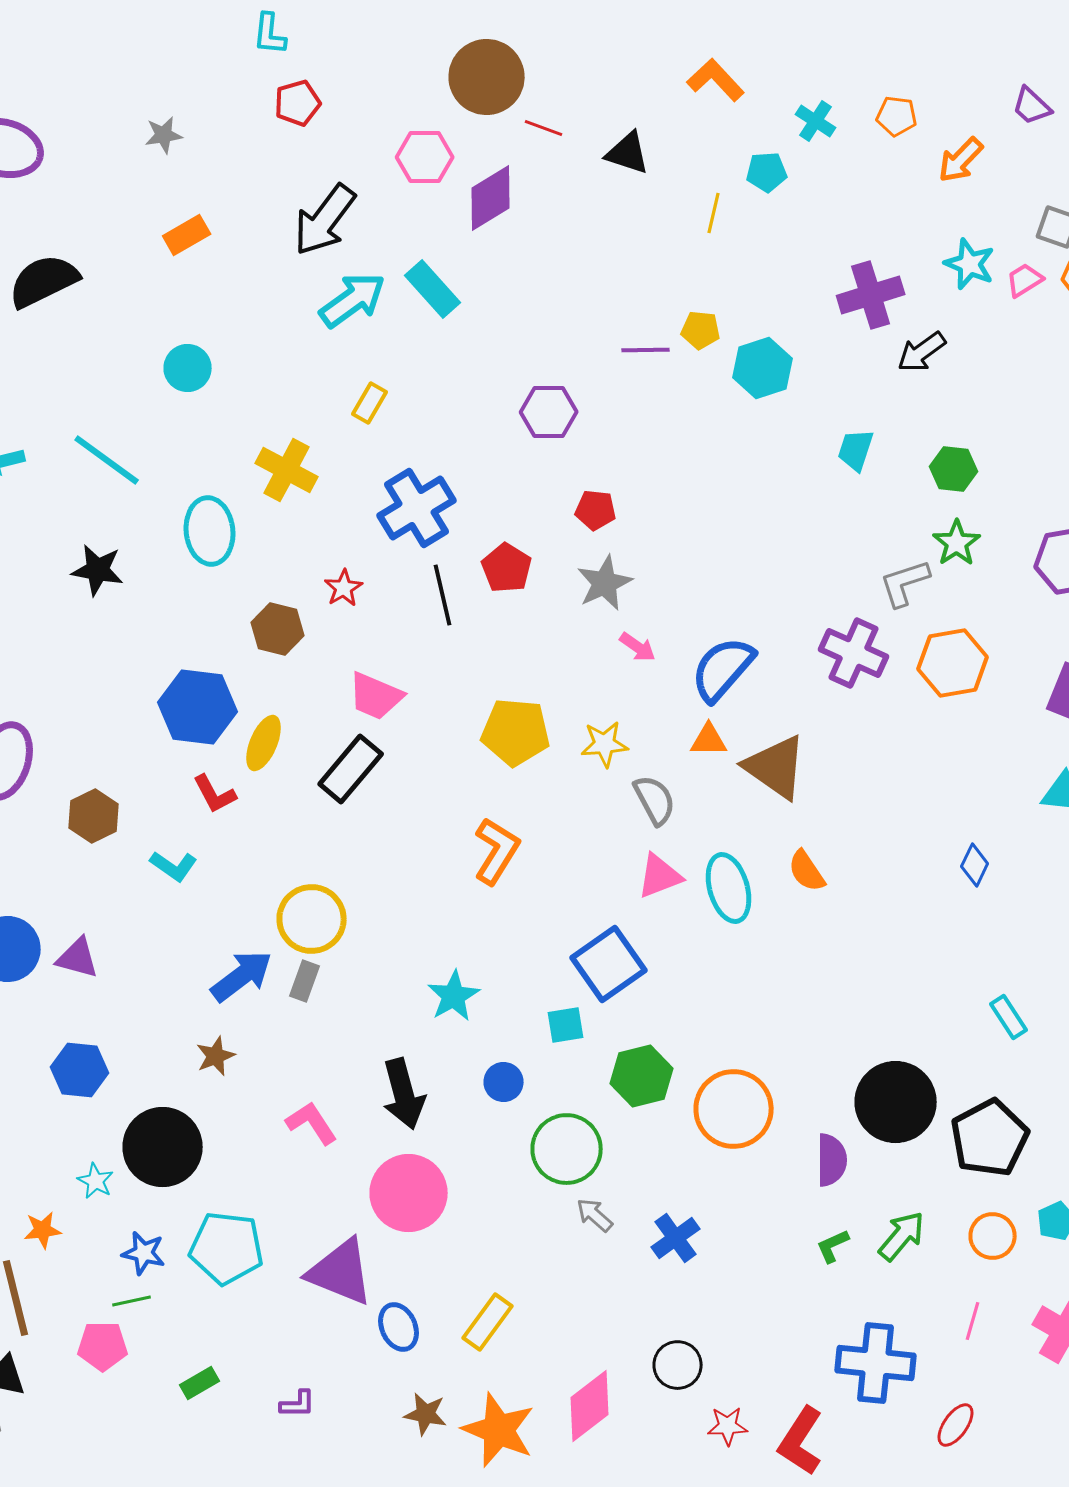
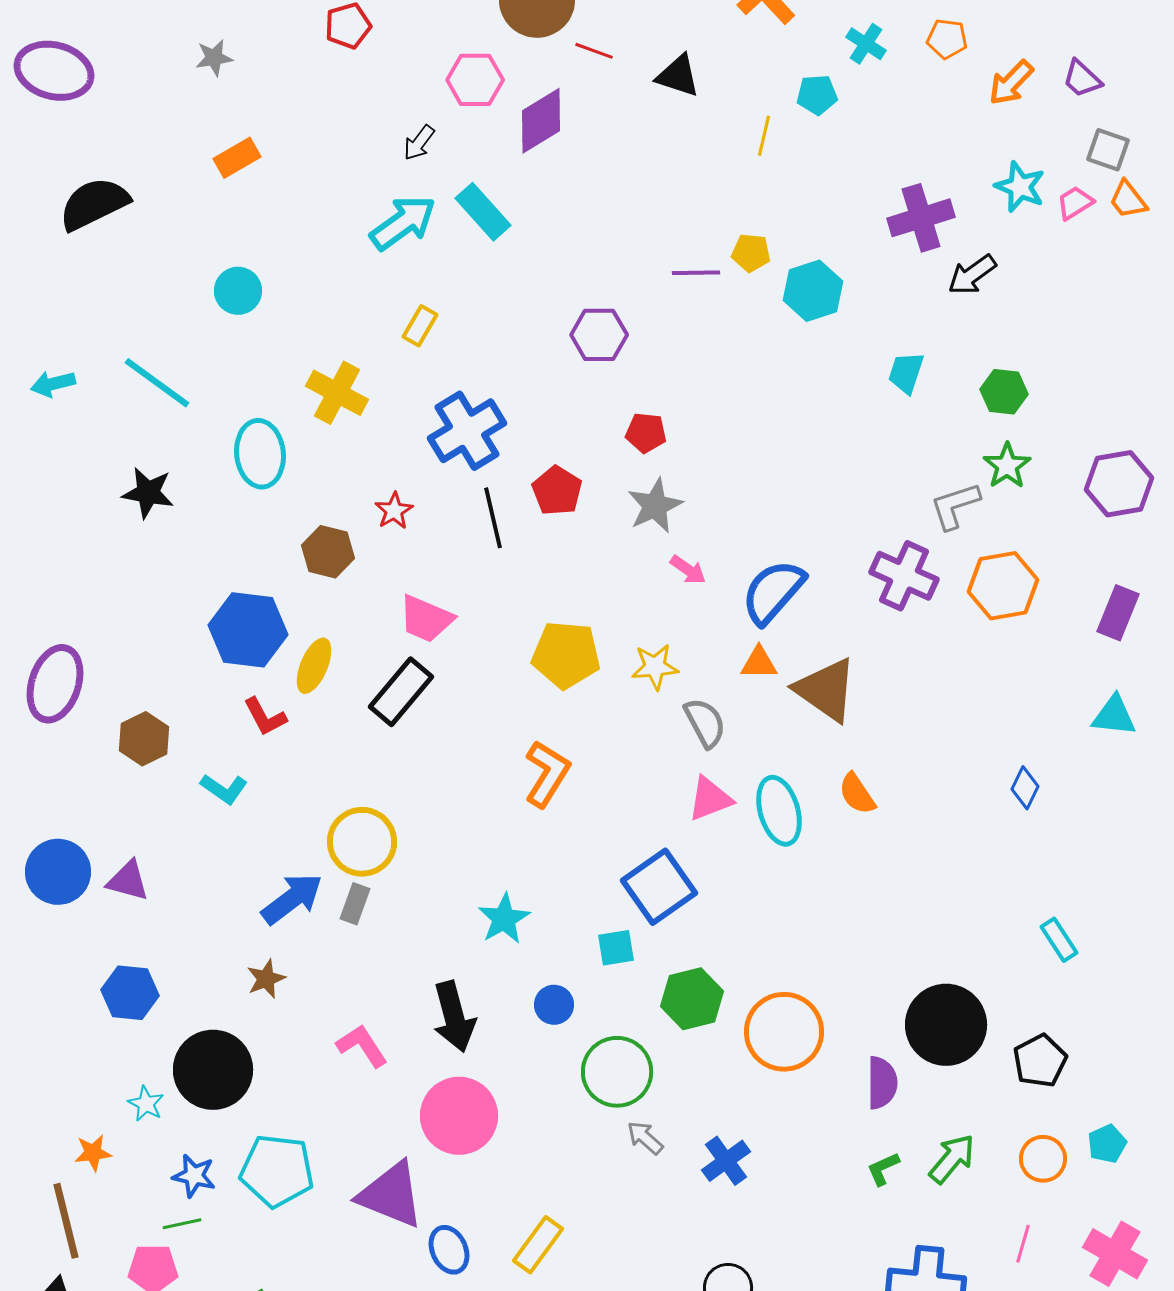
purple trapezoid: (1032, 106) -> (1082, 79), moved
black arrow: (325, 220) -> (419, 143), moved, size x0.5
black pentagon: (990, 1138) -> (1040, 1061), size x0.7

